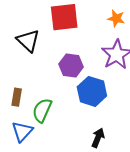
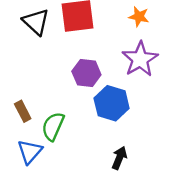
black triangle: (28, 41) -> (36, 22), moved
brown rectangle: (17, 97) -> (23, 111), turned -36

